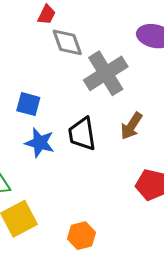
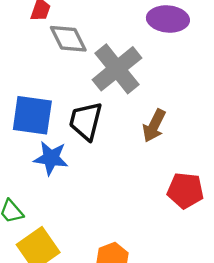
blue square: (28, 104) -> (32, 115), size x1.5
black trapezoid: (82, 134) -> (86, 121), moved, turned 30

